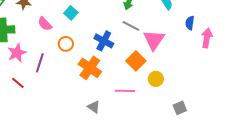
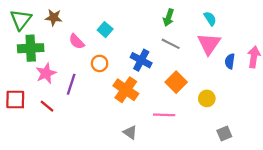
blue semicircle: (190, 23) -> (230, 61), moved
pink triangle: (154, 40) -> (209, 44), moved
yellow circle: (156, 79) -> (207, 98), moved

